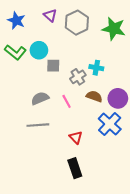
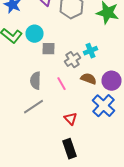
cyan cross: (96, 68) -> (90, 51), turned -32
gray semicircle: (40, 98) -> (36, 81), turned -66
gray line: (38, 125) -> (34, 107), turned -30

